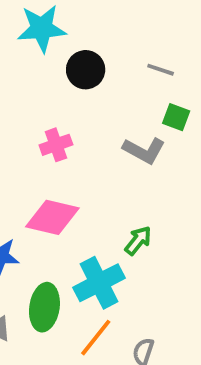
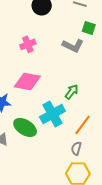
green ellipse: (44, 307) -> (25, 127), turned -65
orange line: (96, 338) -> (83, 125), moved

